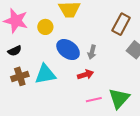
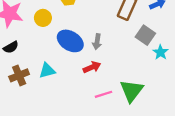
cyan triangle: (45, 74) -> (47, 71), size x0.7

